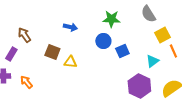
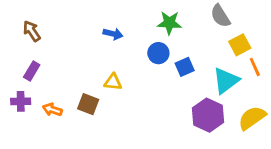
brown arrow: (24, 35) -> (32, 31), moved
brown square: (52, 52) -> (88, 104), moved
cyan triangle: (152, 61) -> (226, 81), size x1.5
orange arrow: (26, 82) -> (52, 110), turned -32

